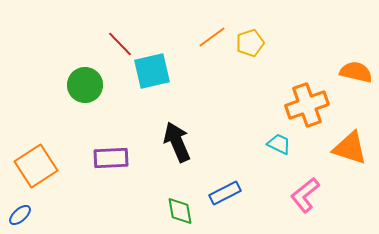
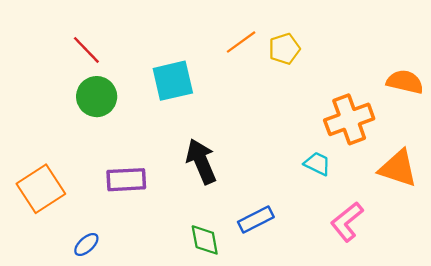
red line: (120, 44) -> (86, 50), moved
blue ellipse: (20, 215) -> (86, 244), moved

